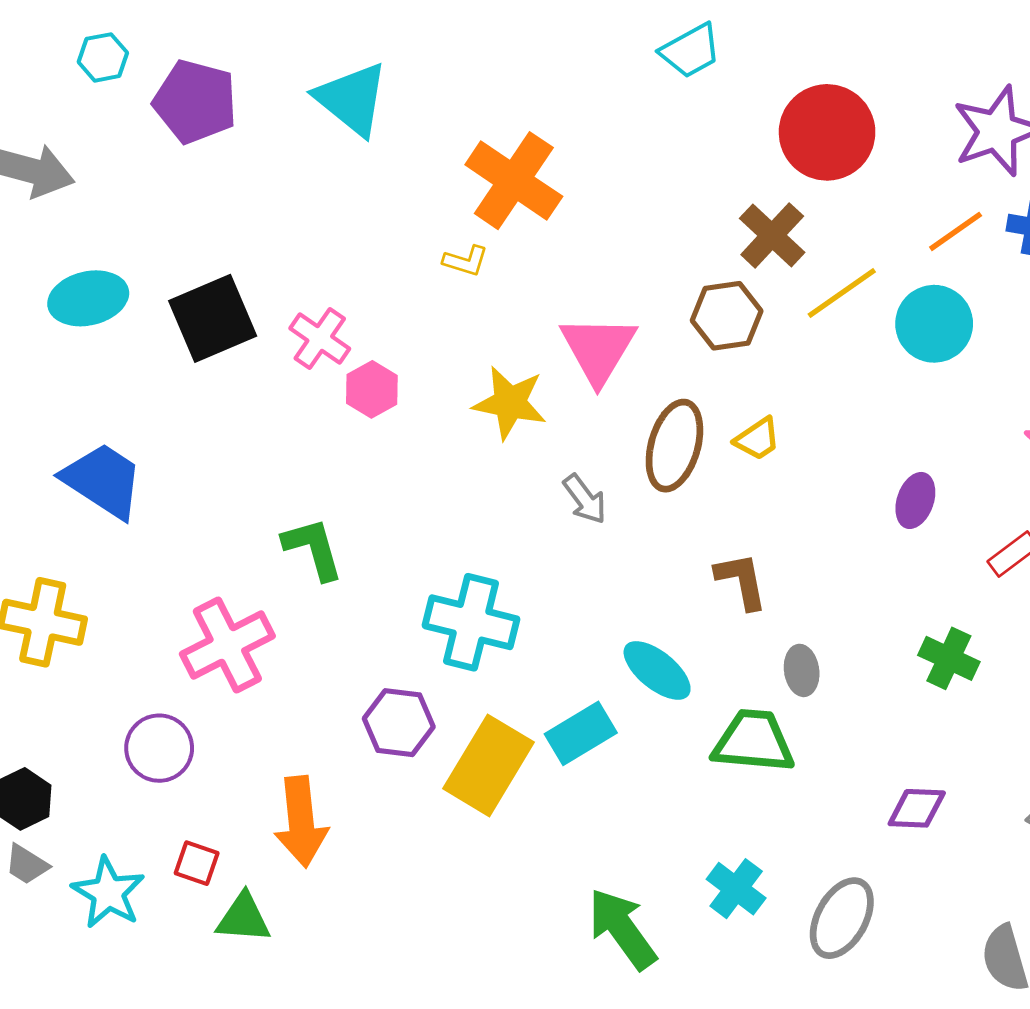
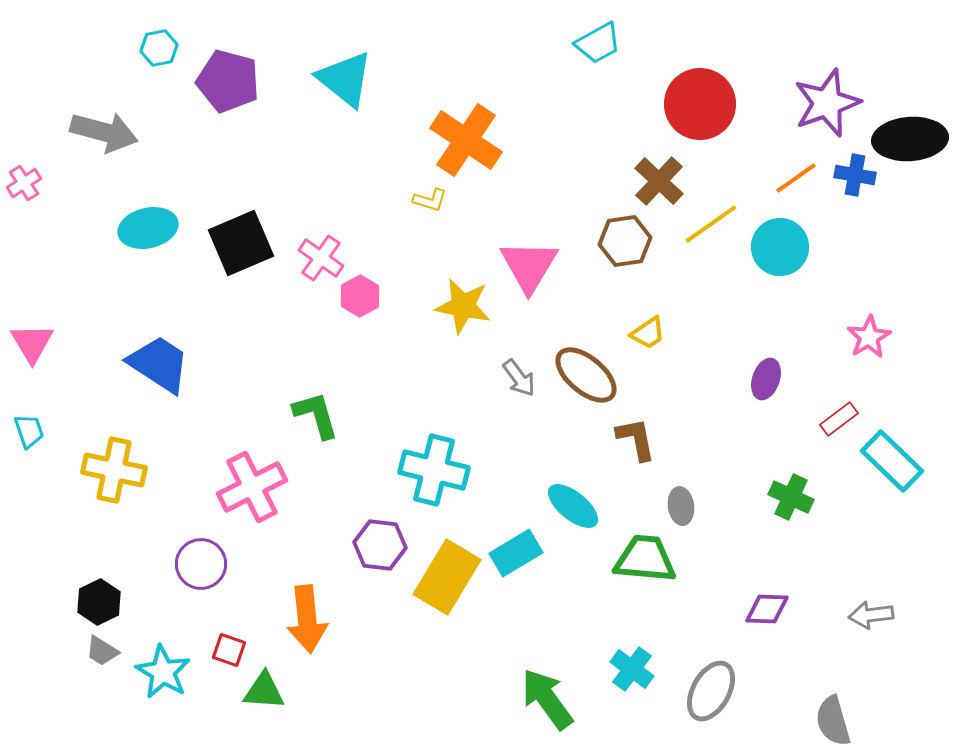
brown ellipse: (674, 446) -> (586, 375), moved, turned -66

